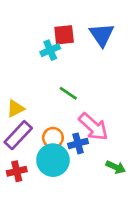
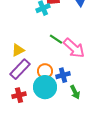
pink arrow: (93, 127) -> (74, 48), moved
green arrow: (116, 167) -> (75, 92), moved, turned 40

